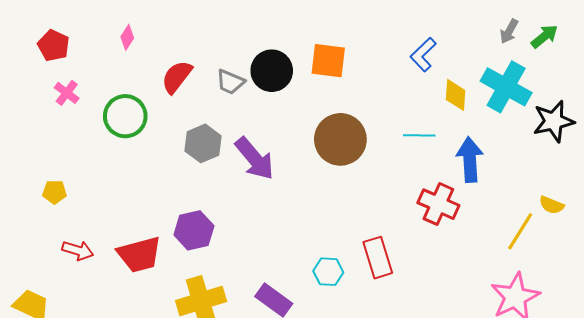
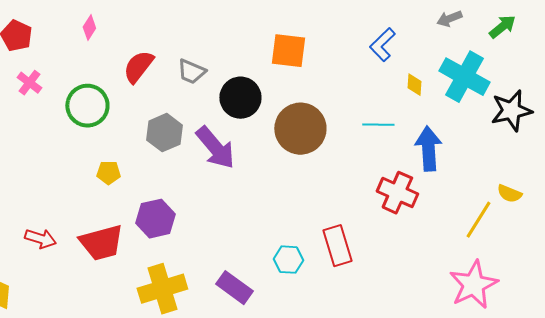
gray arrow: (509, 31) -> (449, 19), moved, turned 40
black circle: (272, 71) -> (240, 98), moved
yellow diamond: (456, 95) -> (414, 85), size x0.7
yellow pentagon: (55, 192) -> (108, 173), moved

